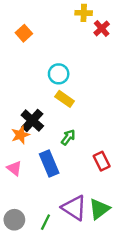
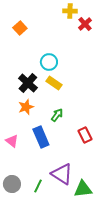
black cross: (32, 120) -> (28, 83), moved
orange star: (20, 135) -> (26, 107), moved
green triangle: (99, 209) -> (83, 189), moved, turned 30

